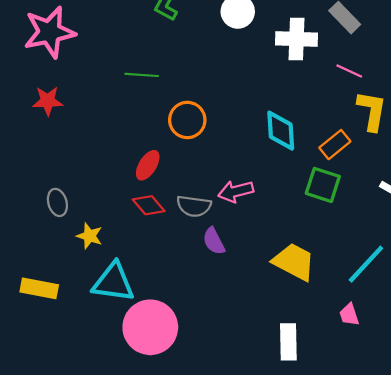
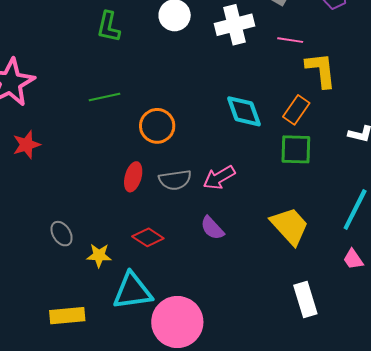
red diamond: (149, 205) -> (148, 237), moved
gray semicircle: (194, 206) -> (175, 180), moved
yellow trapezoid: (294, 262) -> (290, 226), turned 36

